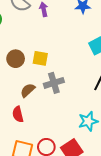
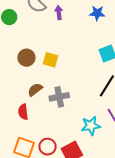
gray cross: (54, 83) -> (59, 97), moved

